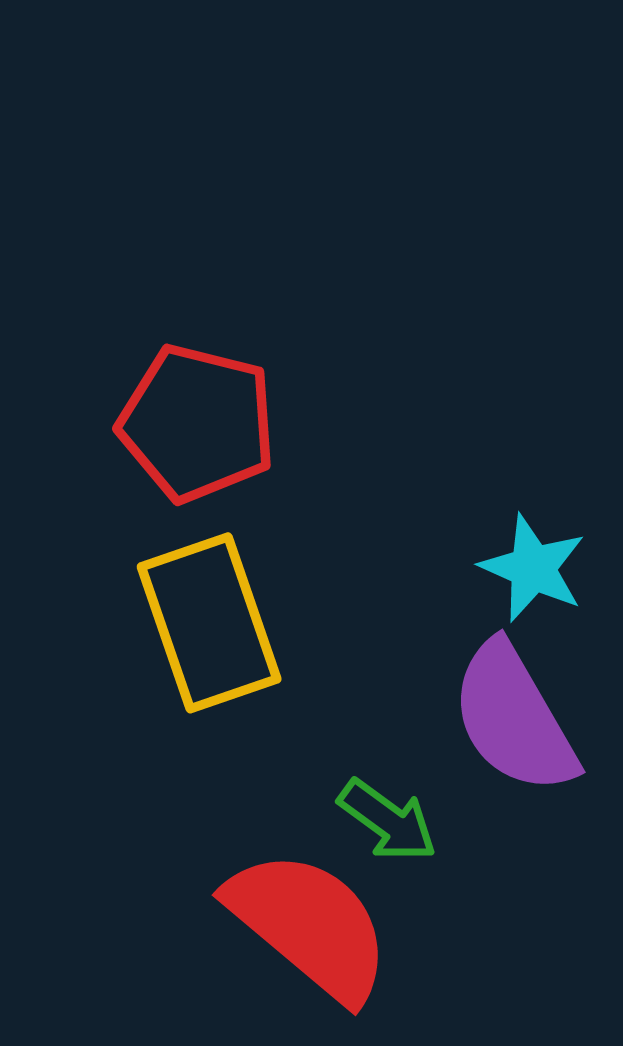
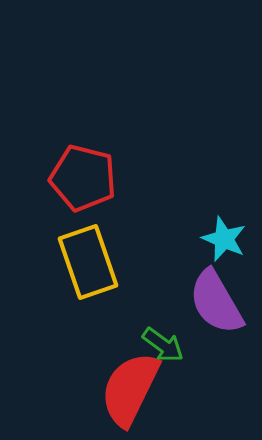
red semicircle: (309, 925) -> (130, 389), turned -104

